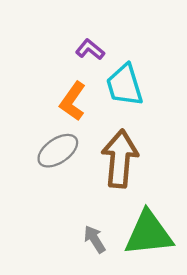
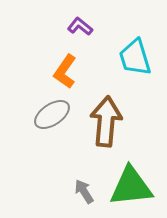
cyan trapezoid: (125, 85) -> (135, 58), moved

